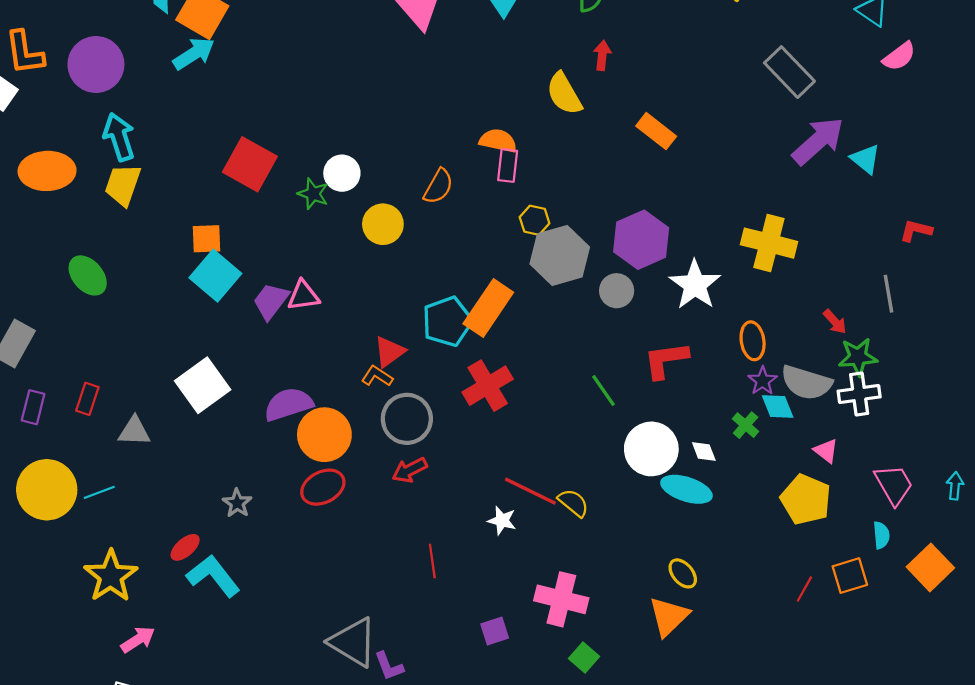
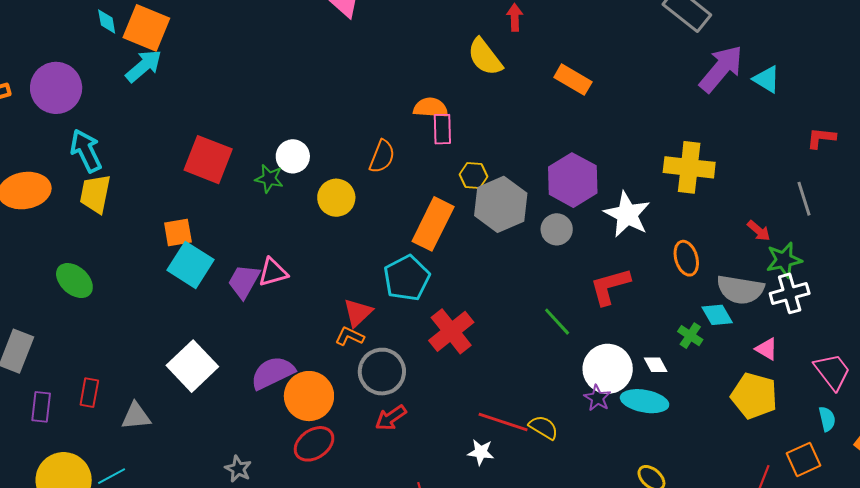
orange rectangle: (488, 308) -> (433, 224), moved
purple star: (763, 381) -> (597, 398), moved

